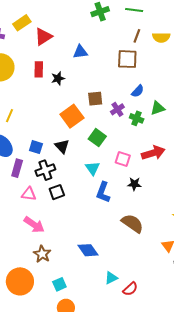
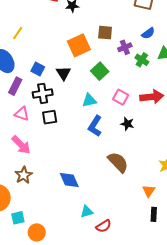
cyan triangle: (92, 168) -> (89, 100), turned 42
cyan square: (59, 284) -> (18, 218), moved

